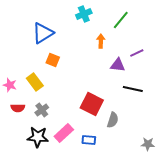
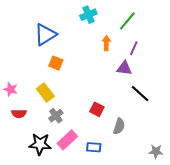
purple line: (137, 53) -> (134, 48), moved, turned -40
yellow rectangle: (35, 82) -> (45, 93), moved
black line: (133, 89) -> (140, 94), turned 30
red square: (92, 104) -> (97, 109), size x0.6
gray cross: (42, 110) -> (56, 116), moved

